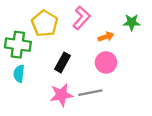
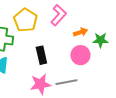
green star: (132, 22) -> (100, 40), moved
black rectangle: (62, 62) -> (41, 55), turned -42

